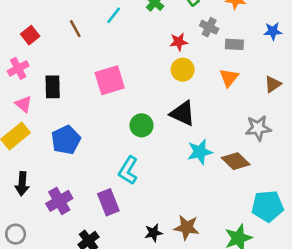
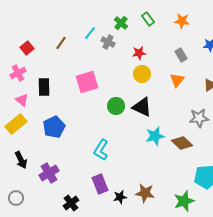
gray cross: (209, 27) -> (108, 42), moved
brown line: (75, 29) -> (61, 43), turned 64
gray rectangle: (234, 44) -> (181, 55), turned 56
green circle: (142, 125) -> (116, 106), moved
black arrow: (22, 184) -> (21, 160), turned -30
purple rectangle: (108, 202) -> (100, 184), moved

